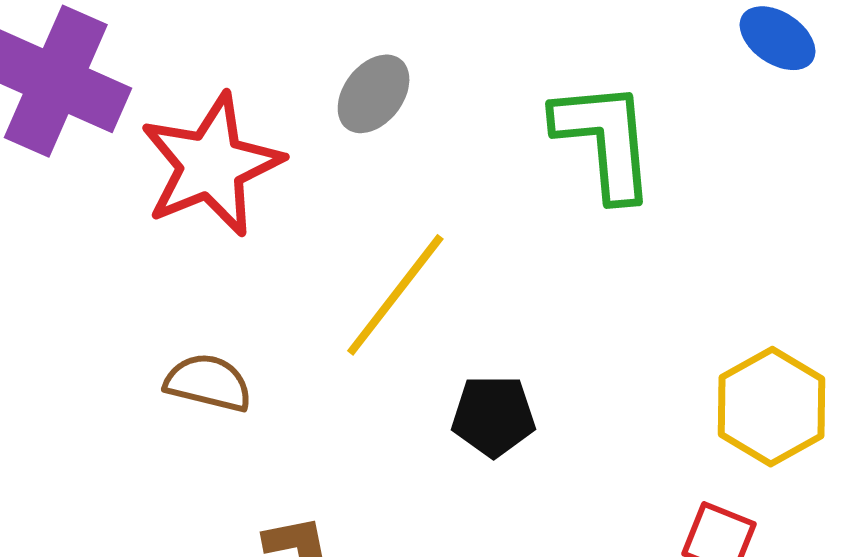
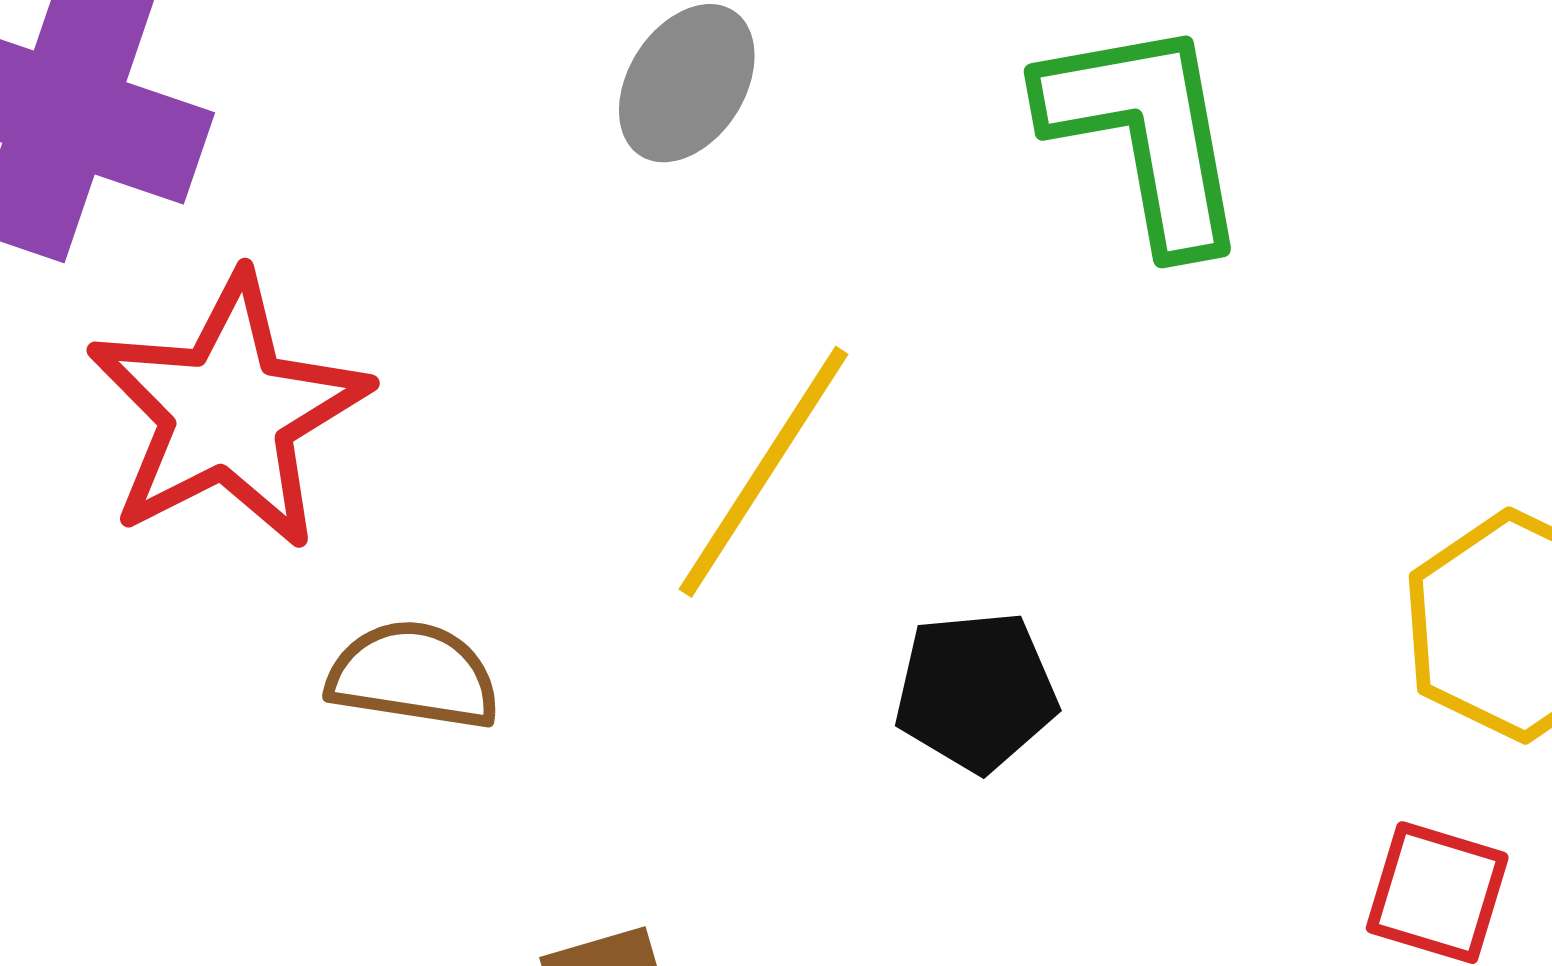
red star: (211, 165) -> (228, 412), moved

